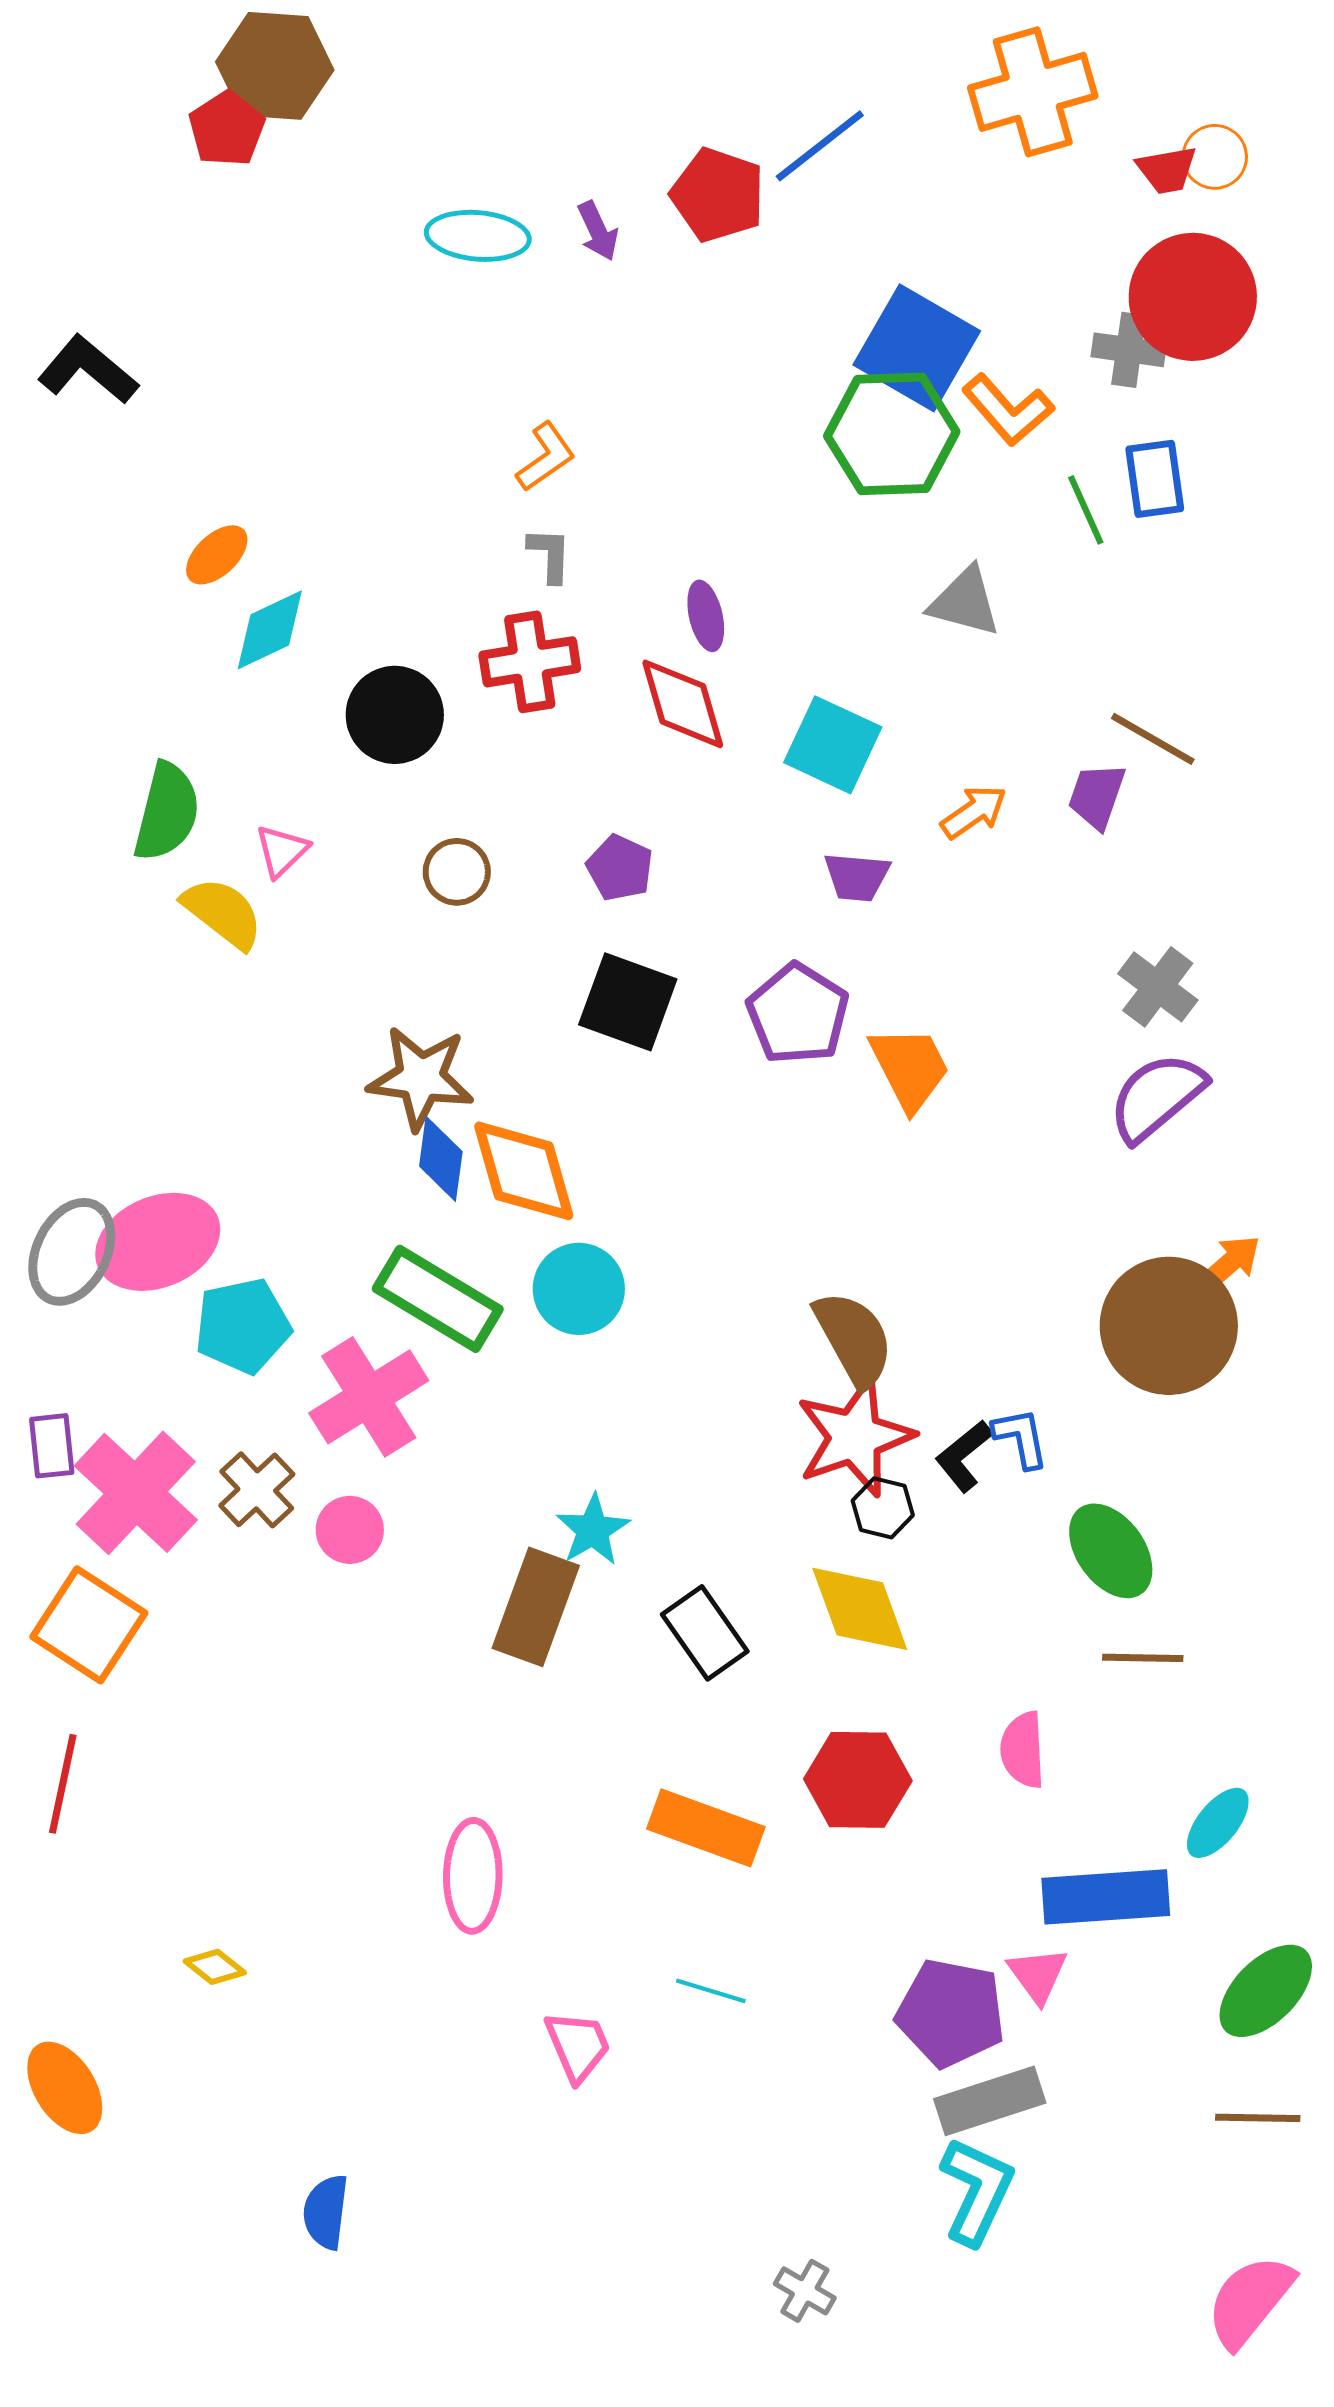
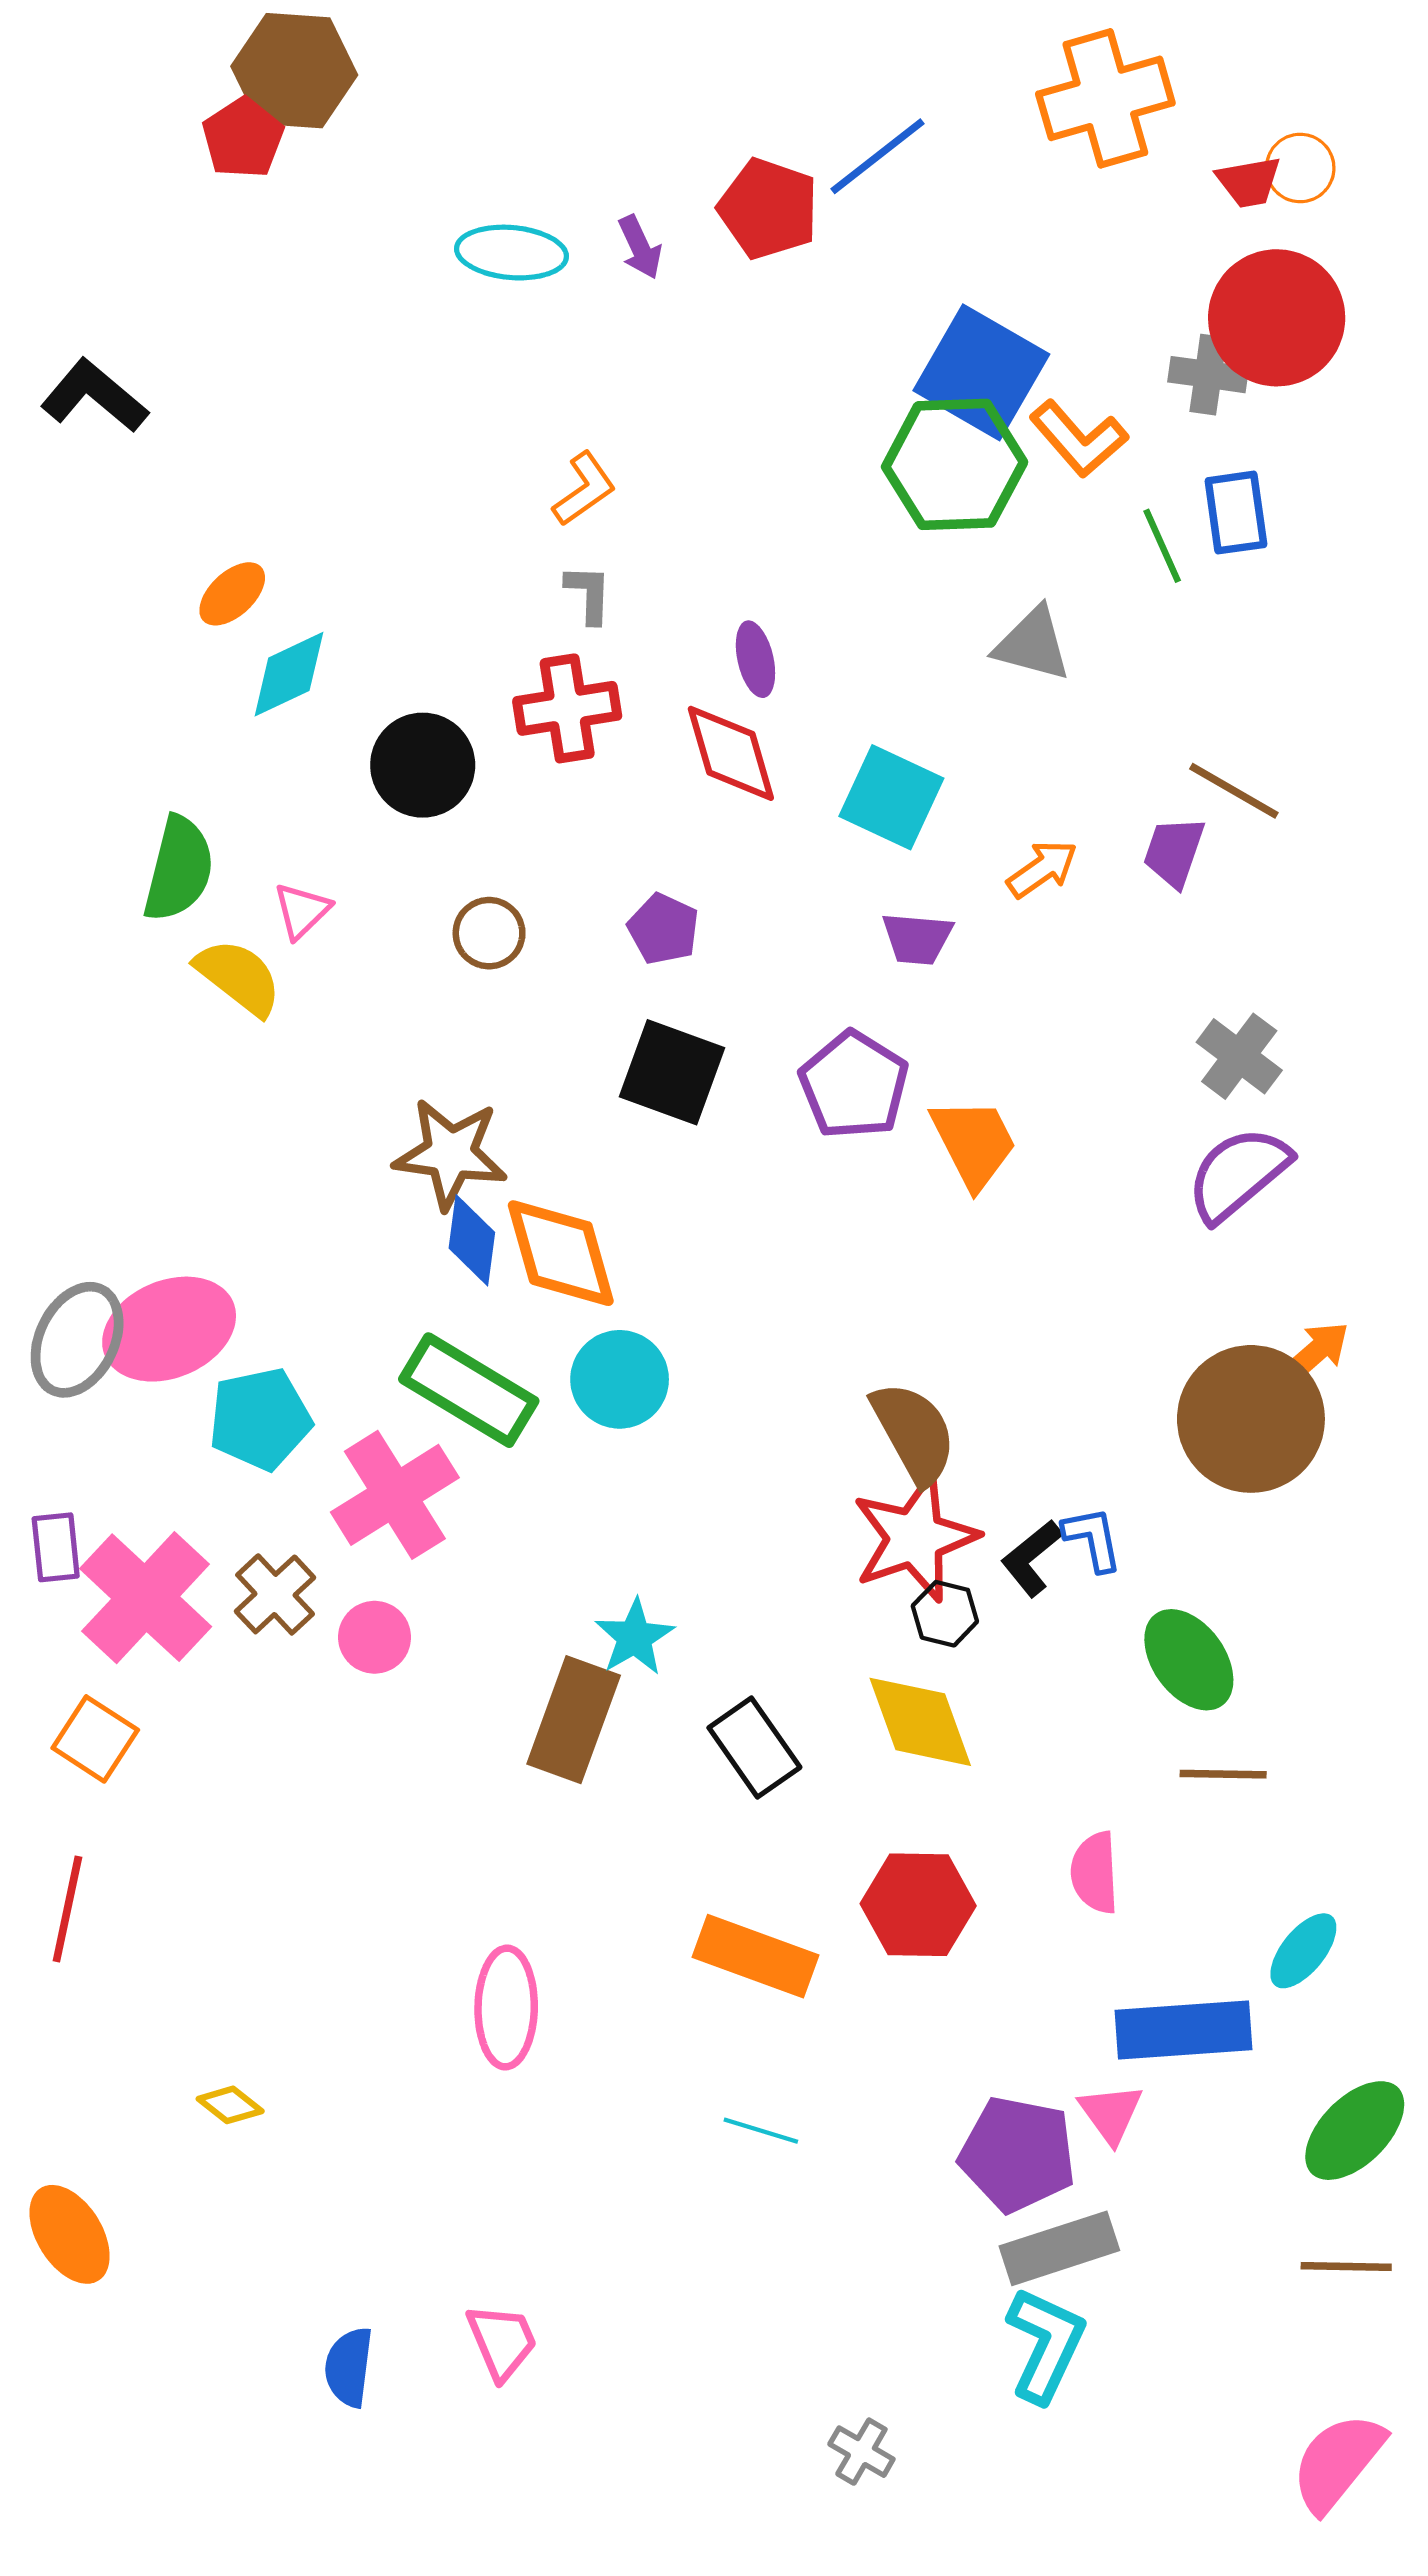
orange square: (89, 1625) -> (95, 1739), size x0.7
pink trapezoid: (578, 2046) -> (502, 2341), moved

